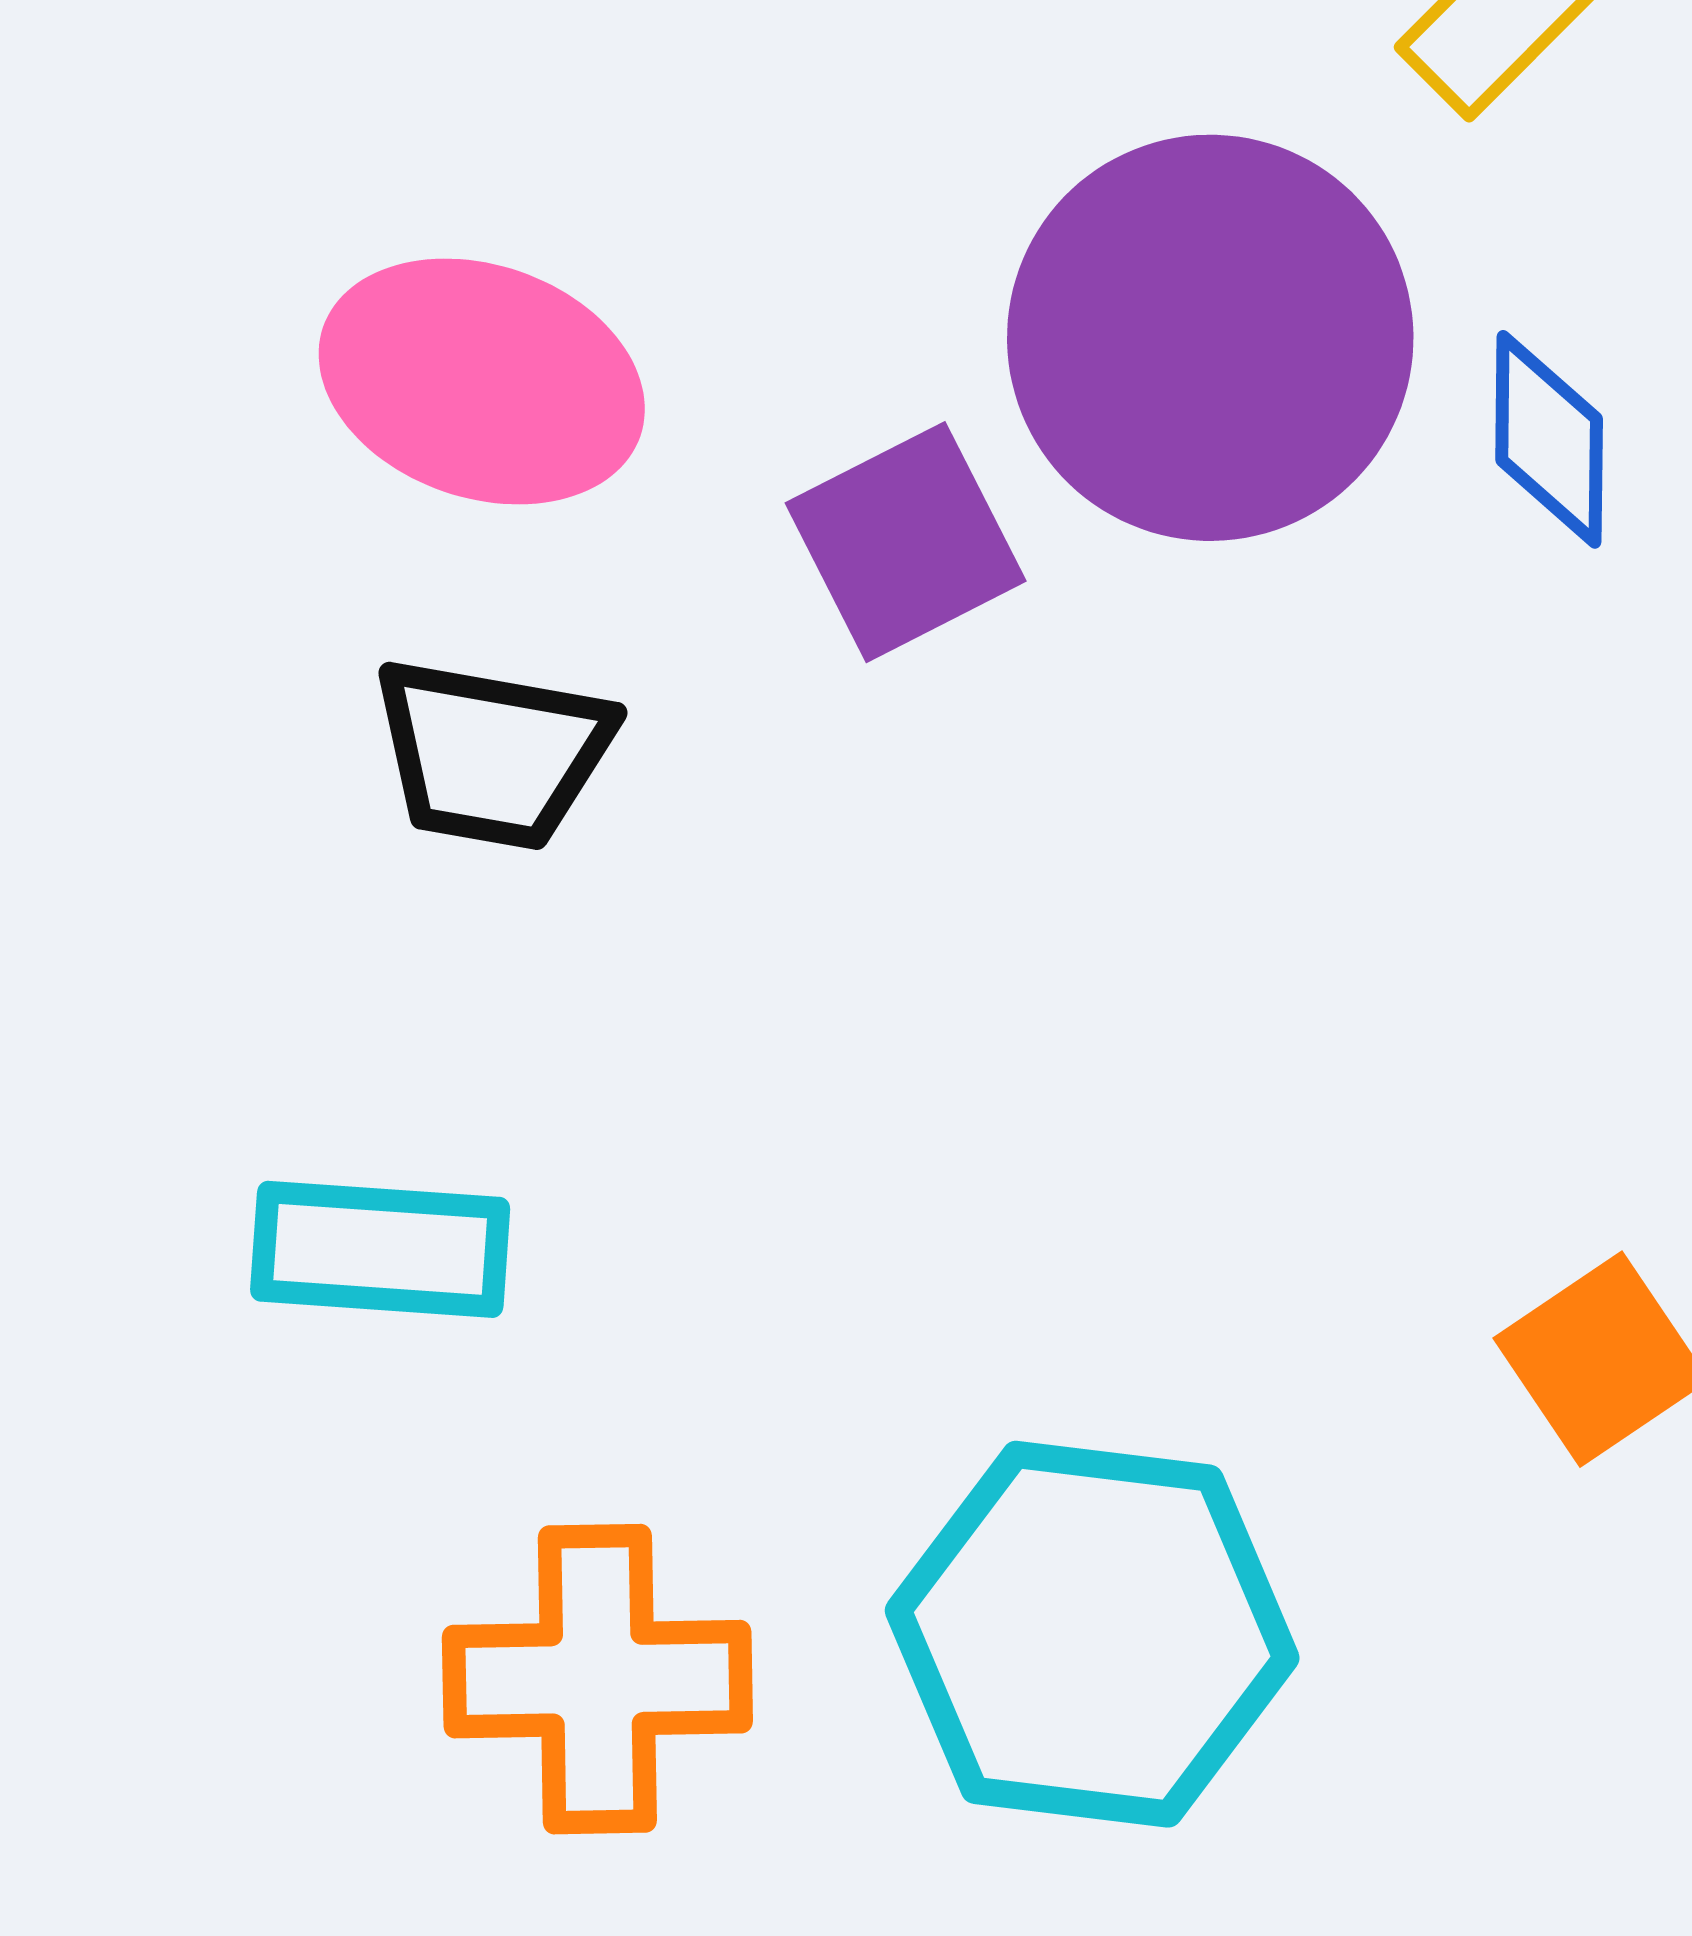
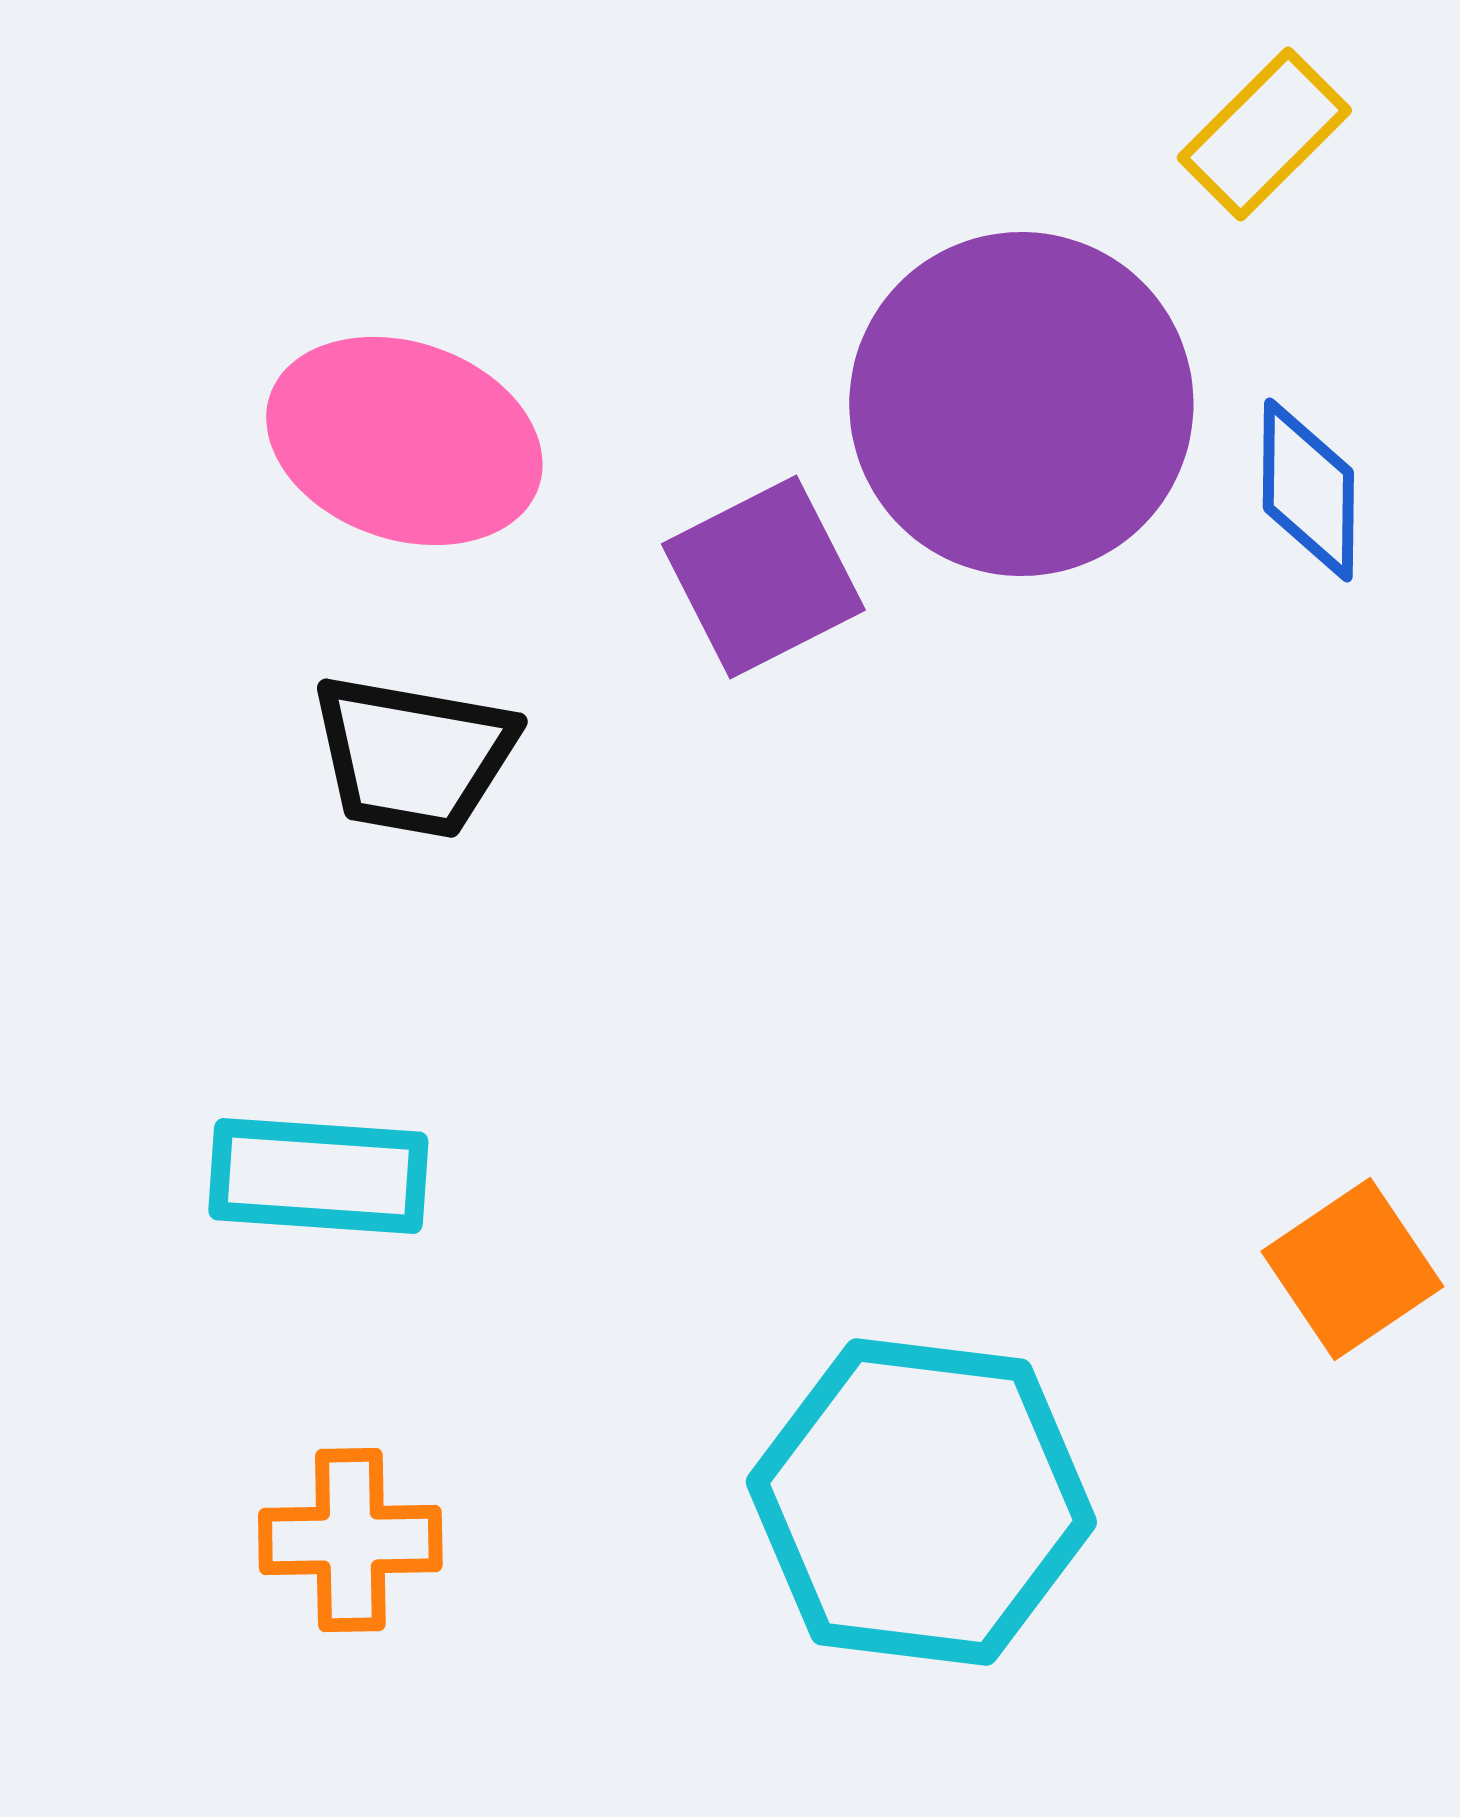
orange cross: (597, 1679) -> (350, 1540), moved, size x0.7

